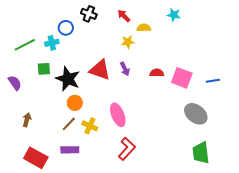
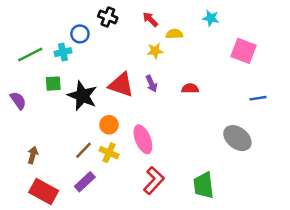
pink square: (182, 78) -> (244, 51), moved
orange circle: (75, 103) -> (109, 125), moved
brown arrow: (27, 120) -> (33, 155), moved
purple rectangle: (70, 150) -> (85, 182), turned -42
green trapezoid: (201, 153) -> (204, 185), moved

